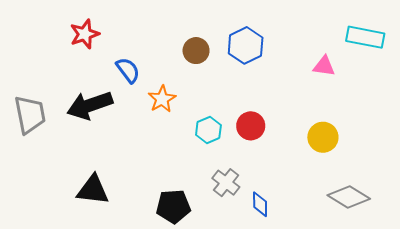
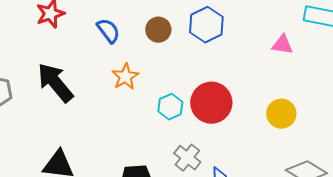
blue semicircle: (128, 70) -> (108, 31), moved
black arrow: (90, 105) -> (55, 83), turned 69
red circle: (251, 126) -> (211, 103), size x1.5

